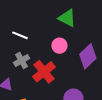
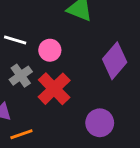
pink circle: (59, 46) -> (50, 50), moved

